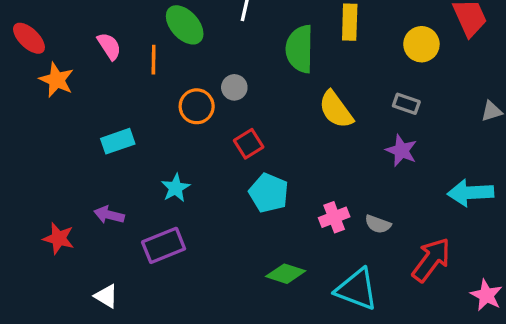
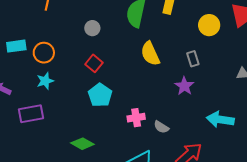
gray rectangle: (406, 104) -> (193, 59), turned 42
orange circle: (197, 106) -> (44, 53), moved
red square: (249, 144) -> (94, 63), turned -30
green diamond: (286, 274) -> (82, 144), moved

